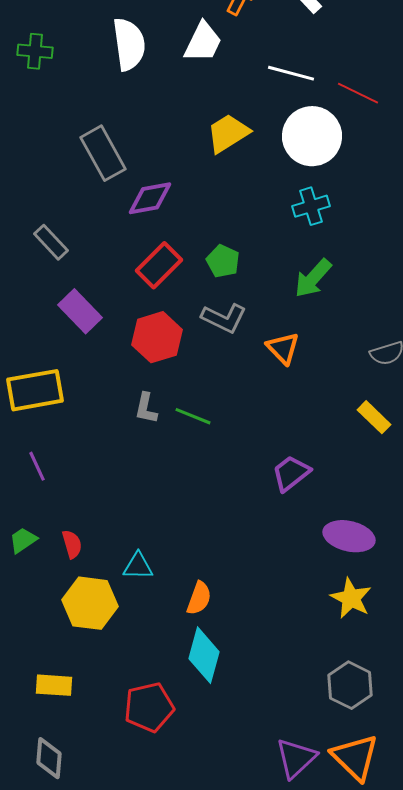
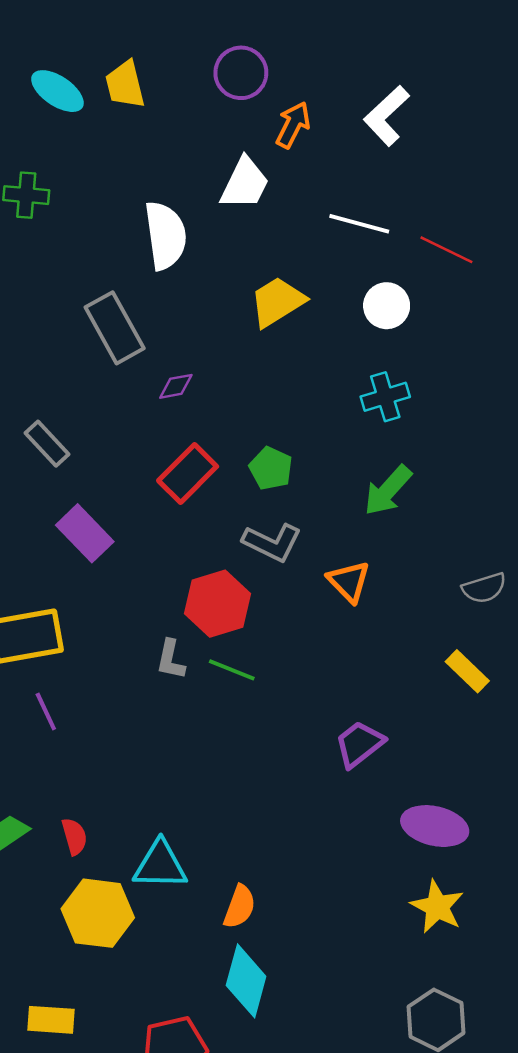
white semicircle: (129, 44) -> (165, 235), moved
white circle: (312, 136) -> (387, 306), size x0.6
purple diamond: (150, 198) -> (176, 386), size x0.6
red hexagon: (157, 337) -> (217, 604), moved
purple line: (37, 466) -> (46, 712), moved
cyan triangle: (138, 566) -> (160, 865), size x1.4

